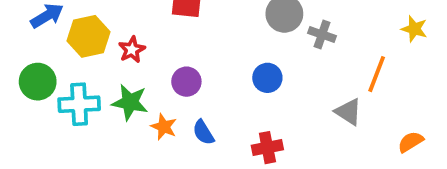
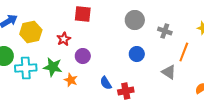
gray cross: (322, 35) -> (165, 31), moved
red star: (132, 50) -> (64, 39), moved
blue circle: (267, 78) -> (137, 54), moved
blue semicircle: (203, 132) -> (106, 83), moved

